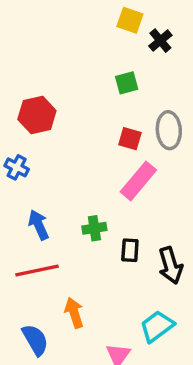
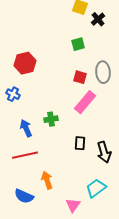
green cross: (94, 228) -> (51, 119), moved
blue semicircle: (35, 340) -> (24, 196), turned 144

